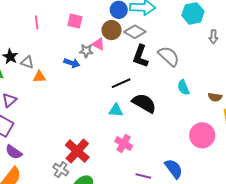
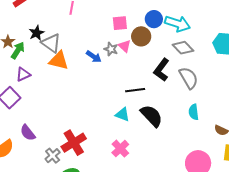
pink square: (75, 21) -> (120, 23), moved, turned -35
gray diamond: (135, 32) -> (183, 48), moved
gray triangle: (27, 62) -> (51, 43), size x1.5
orange triangle: (39, 77) -> (59, 60), size x1.5
purple semicircle: (14, 152) -> (28, 133), moved

